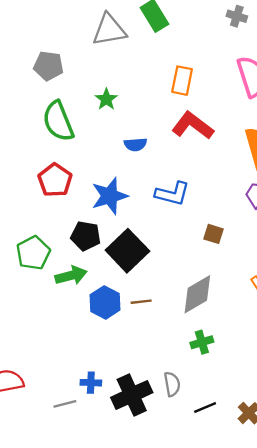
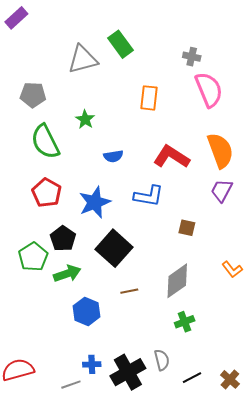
gray cross: (237, 16) -> (192, 57), moved
red L-shape: (193, 126) -> (171, 157), moved
black pentagon: (86, 236) -> (63, 239), moved, turned 30
blue hexagon: (105, 302) -> (86, 311), moved

